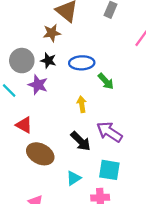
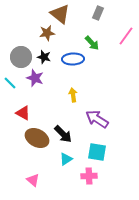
green arrow: (106, 81) -> (92, 43), moved
black arrow: (81, 141) -> (63, 134), moved

